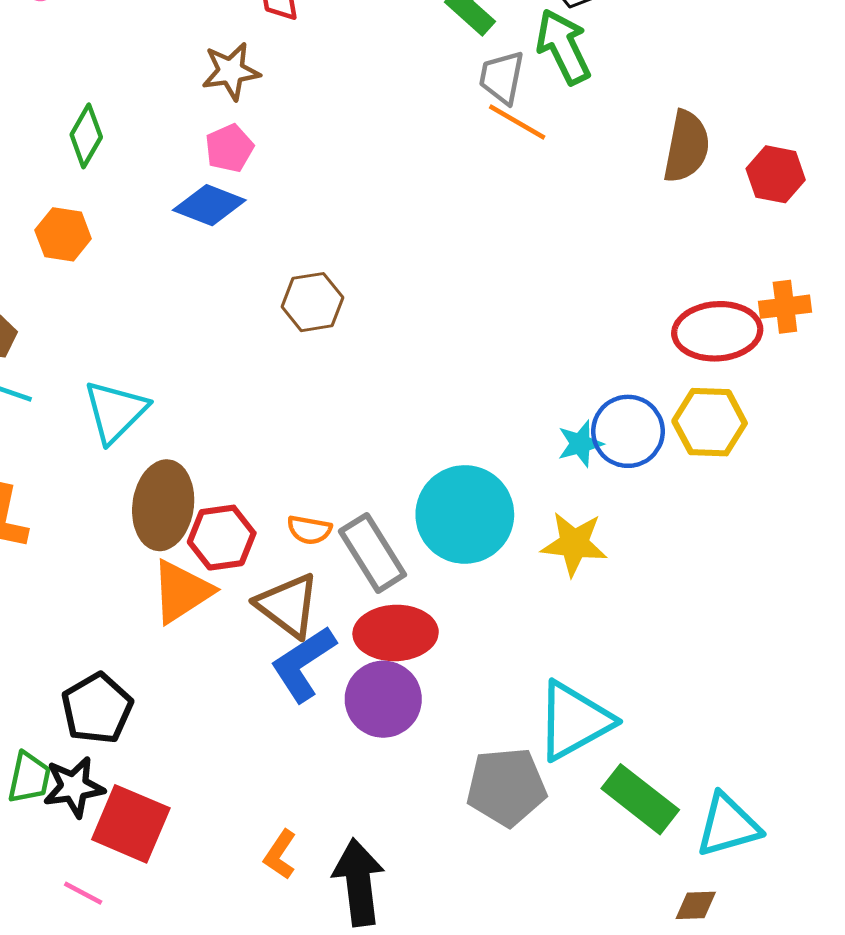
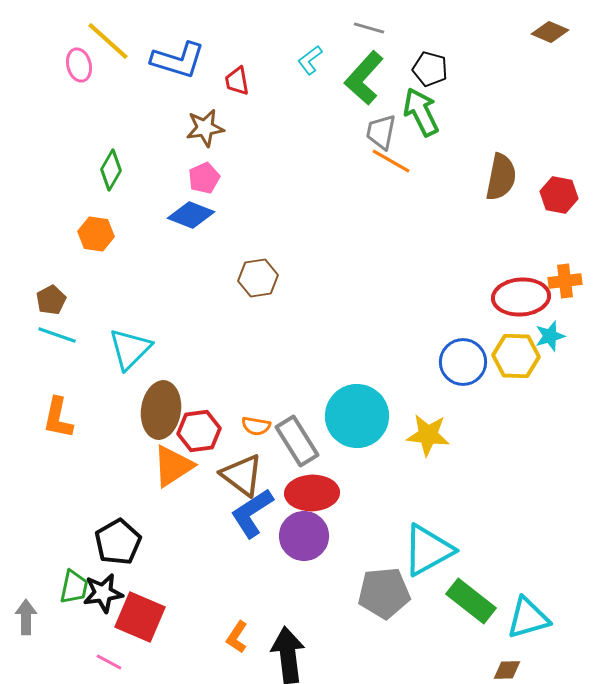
cyan star: (580, 444) -> (550, 336), moved

